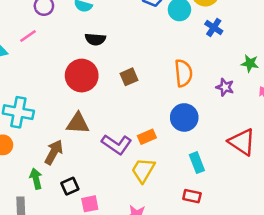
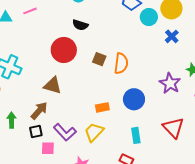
orange semicircle: (183, 73) -> (121, 63), moved
brown square: (129, 77) -> (99, 59), turned 32
purple star: (225, 87) -> (170, 83), size x1.5
purple L-shape: (117, 144) -> (65, 132), moved
brown arrow: (54, 152) -> (39, 111), moved

